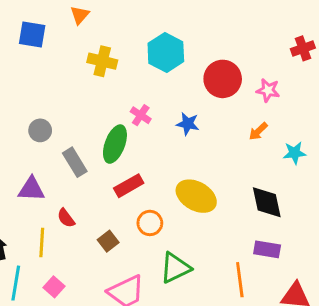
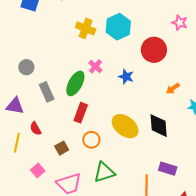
yellow cross: (102, 61) -> (86, 28), moved
pink star: (268, 90) -> (180, 23), moved
red rectangle: (129, 186) -> (81, 113), turned -48
black diamond: (267, 202) -> (159, 126), moved
pink square: (54, 287) -> (38, 170), moved

